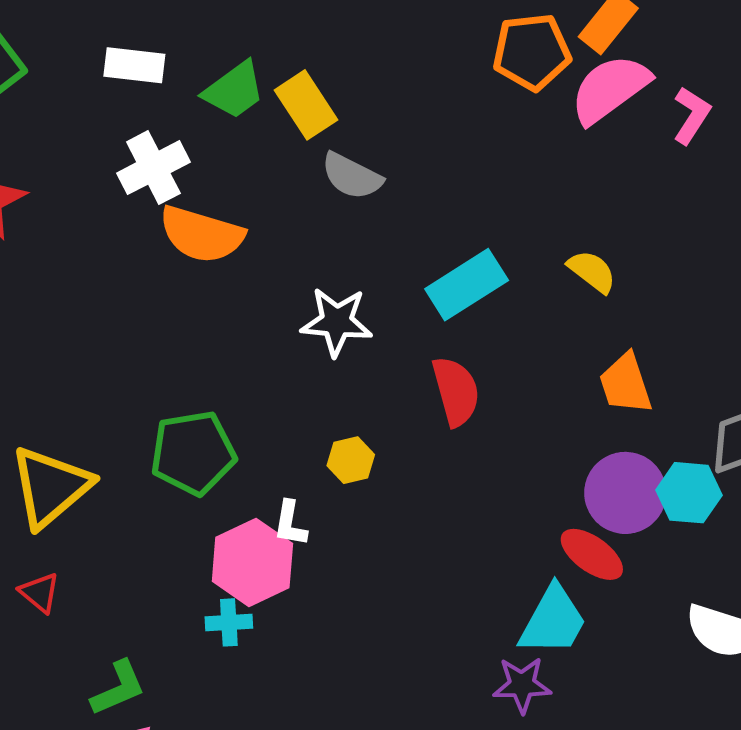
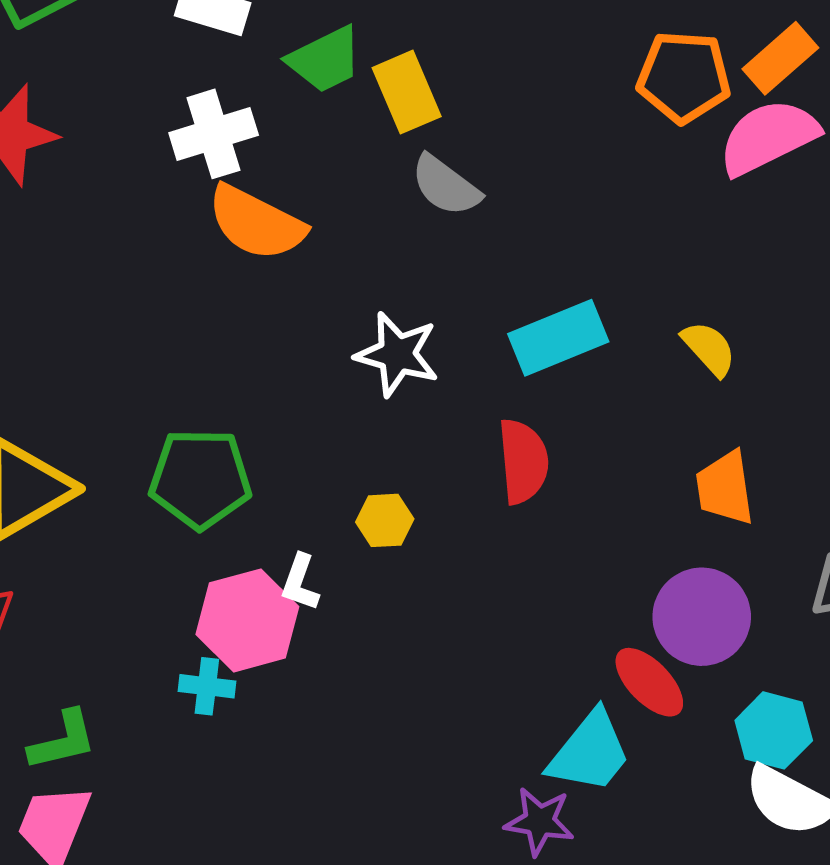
cyan hexagon: (689, 493) -> (774, 730), moved

